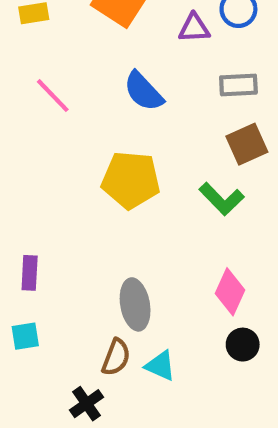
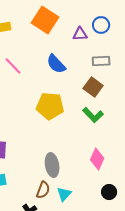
brown square: (247, 144) -> (93, 87), moved, turned -30
black circle: (243, 345) -> (109, 192), moved
cyan triangle: (160, 366) -> (64, 194), turned 49

